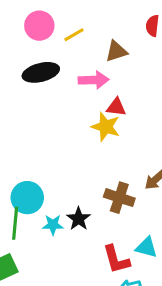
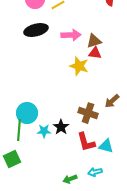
brown triangle: (116, 51) -> (94, 41), moved
red triangle: (116, 107) -> (95, 53), moved
red L-shape: (116, 259) -> (86, 142), moved

